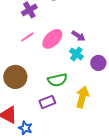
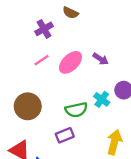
cyan cross: (76, 54) -> (102, 99), moved
yellow arrow: (82, 97) -> (114, 142), moved

